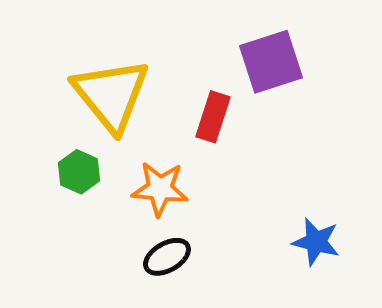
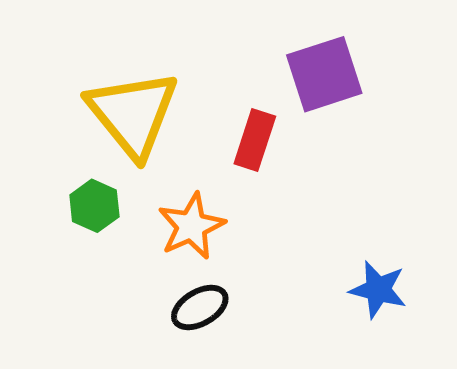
orange star: (160, 189) -> (191, 226), turned -30

